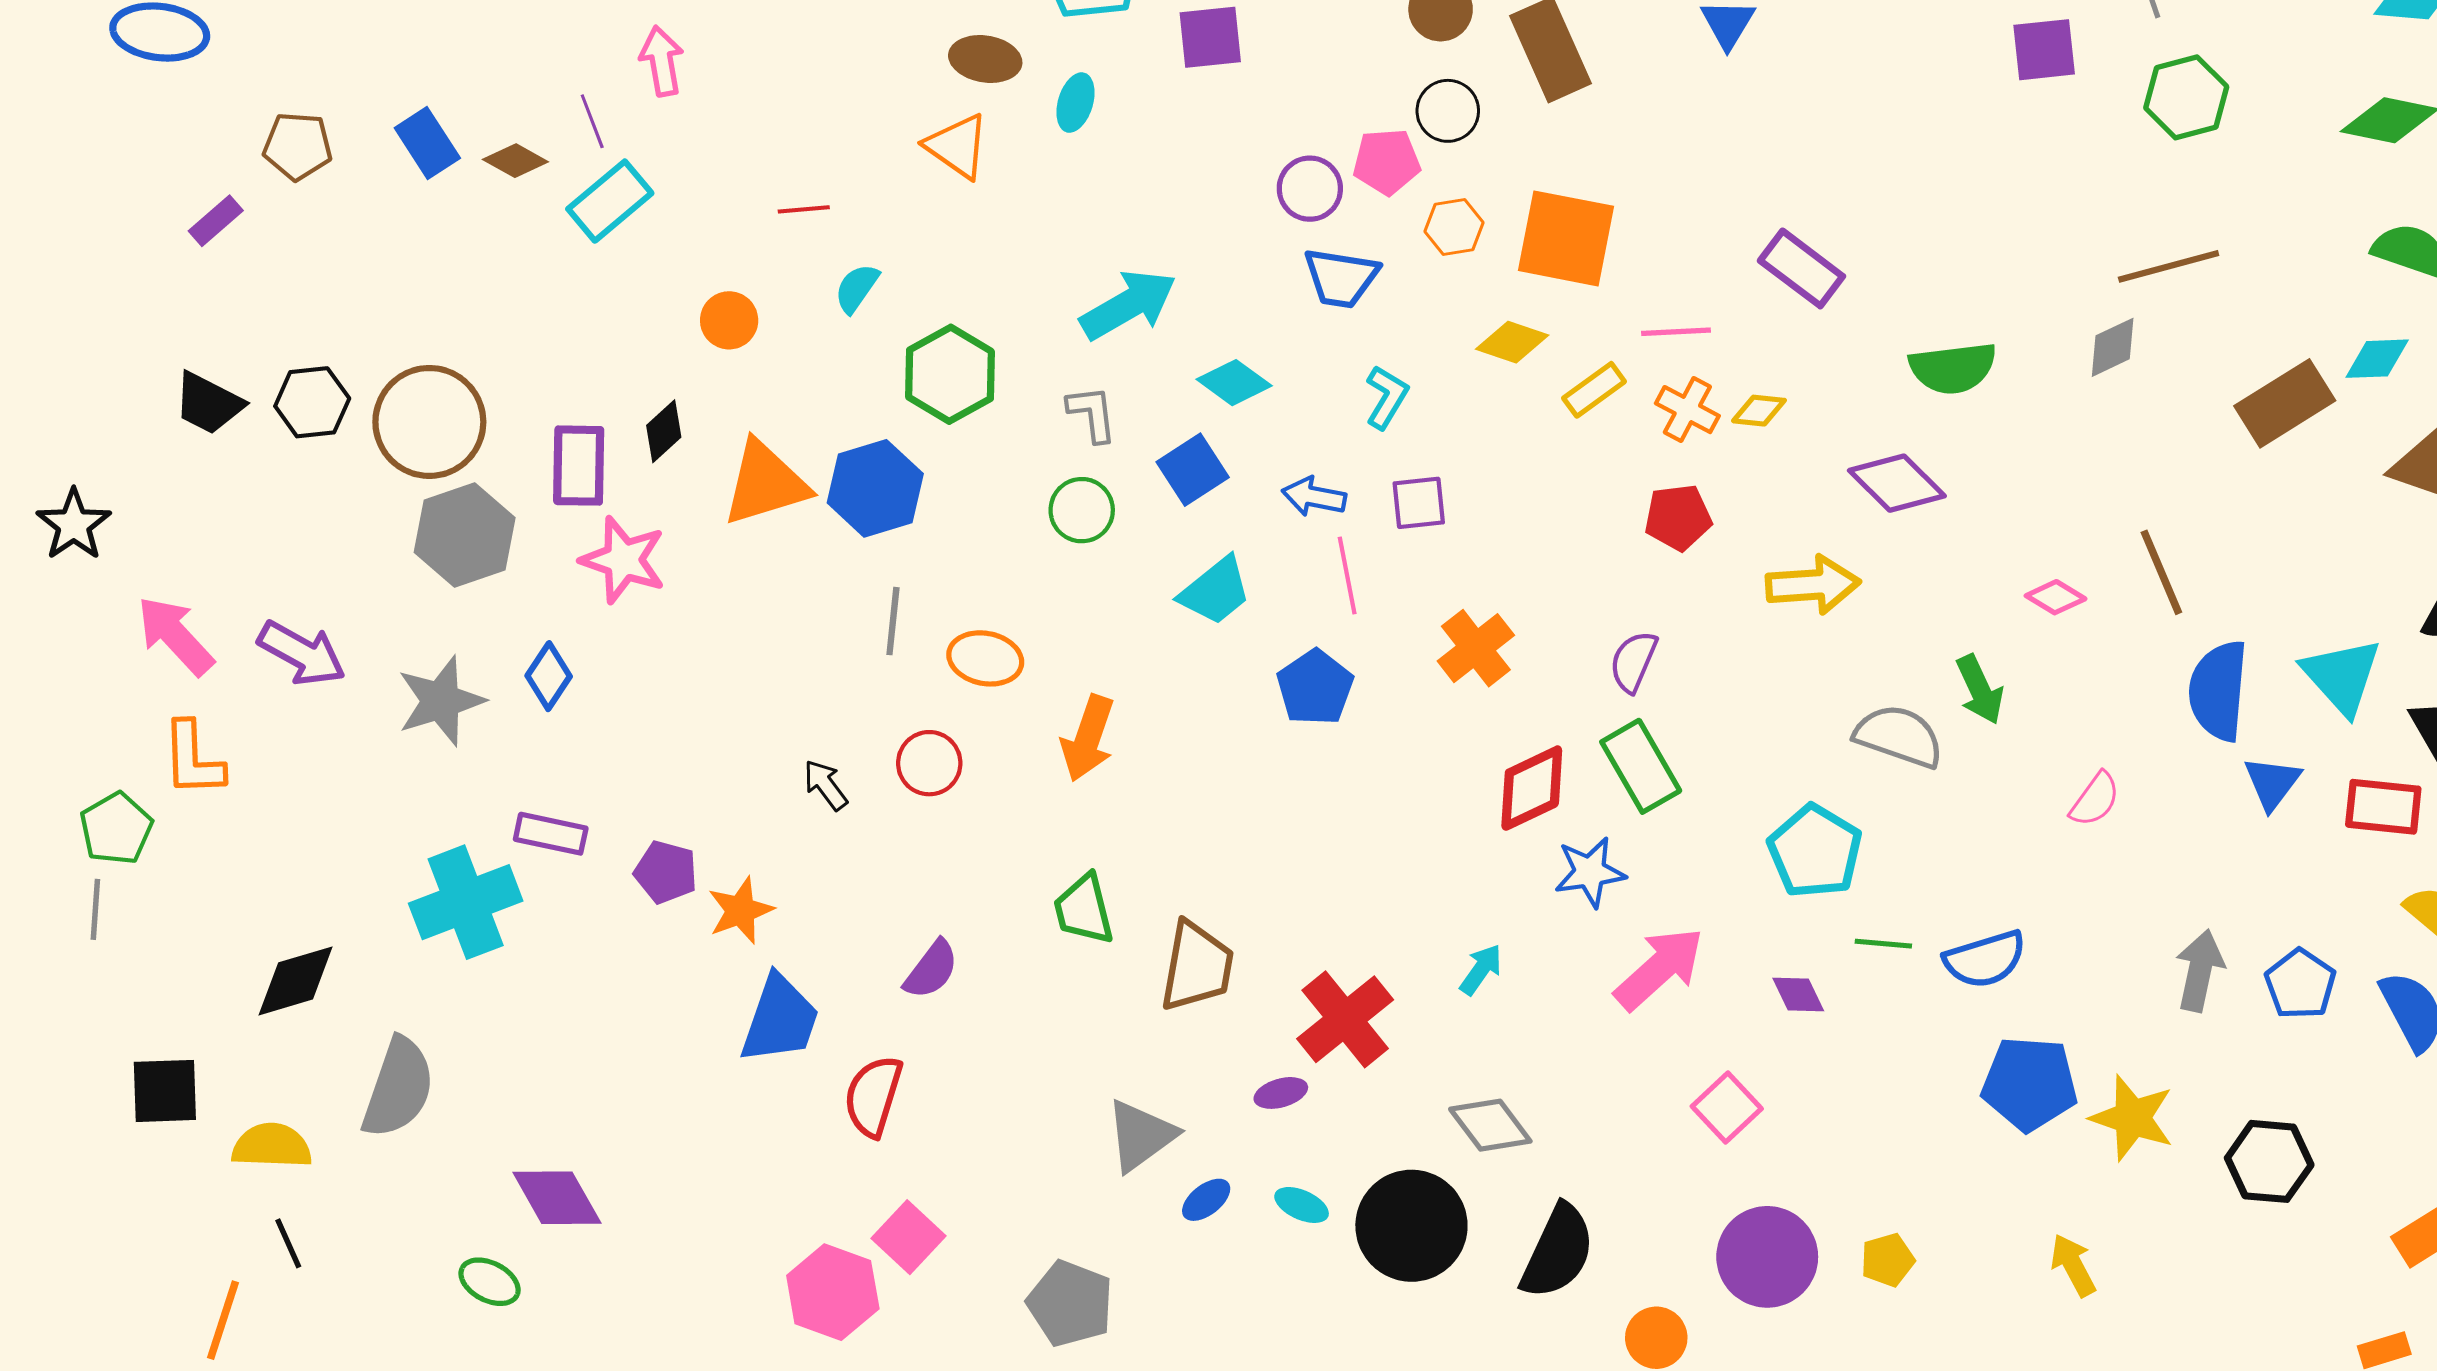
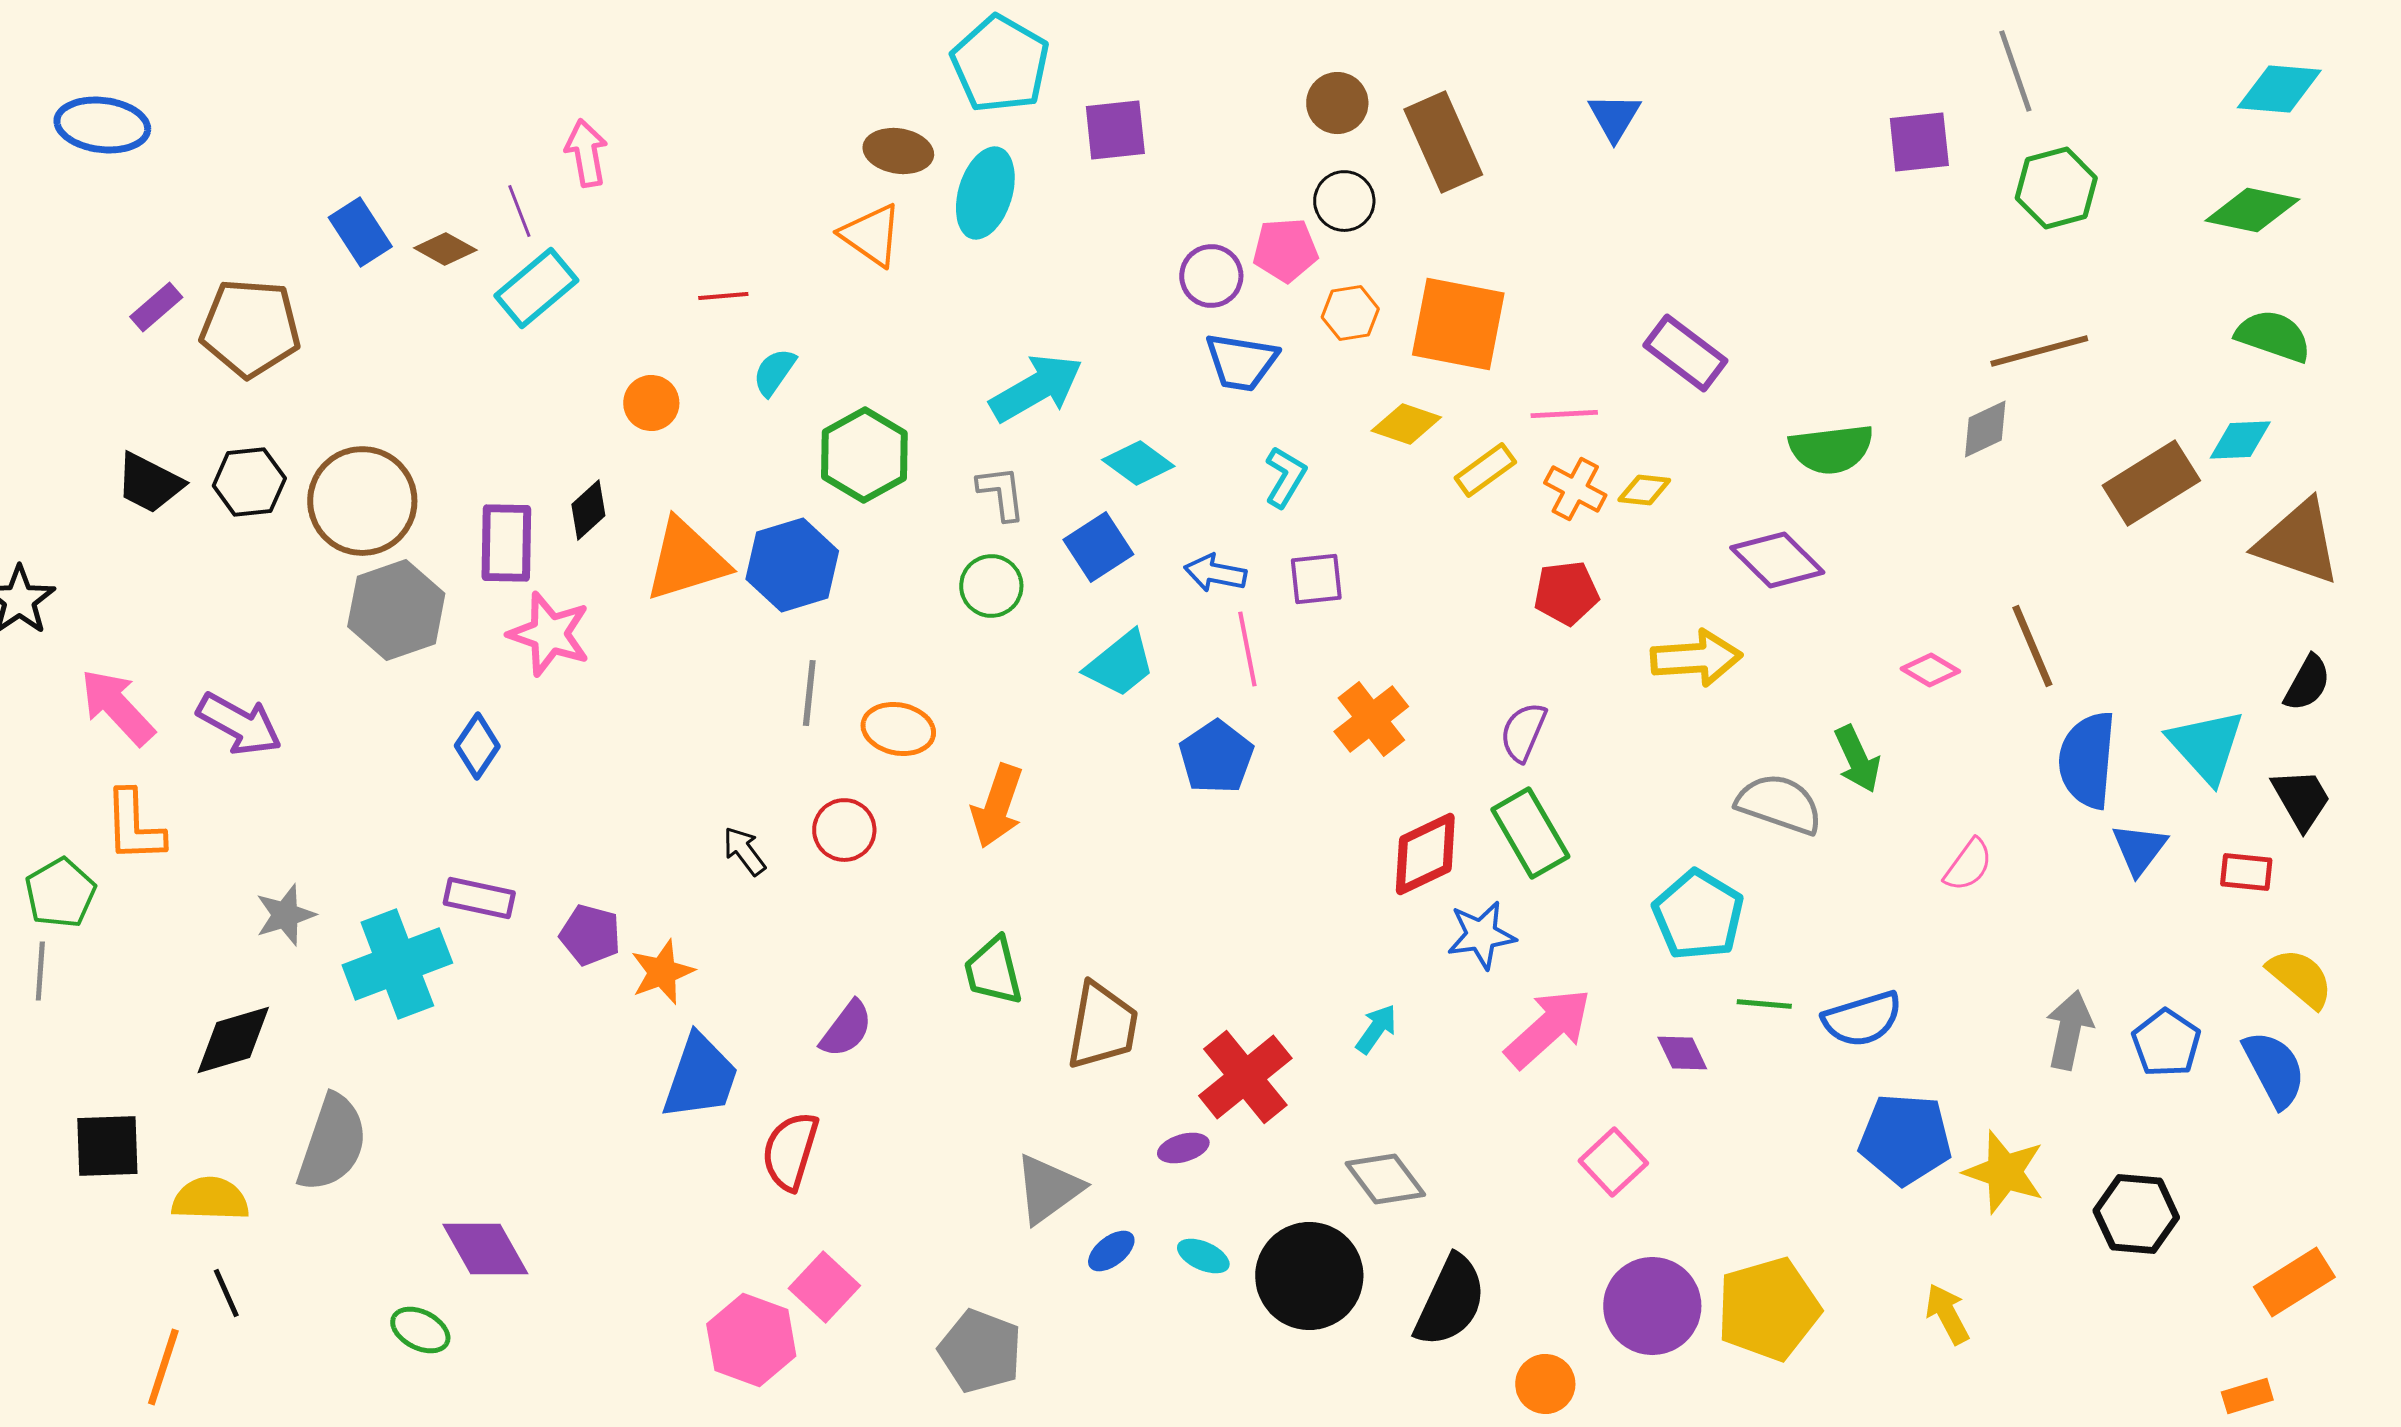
cyan ellipse: (1075, 103) -> (985, 193), size x1.6
brown pentagon: (298, 146) -> (250, 328), moved, size x1.5
gray star: (441, 701) -> (285, 915), moved, size x0.7
red rectangle: (2383, 807) -> (2246, 872), size x0.7
yellow pentagon: (1888, 1260) -> (1768, 1309), size x2.0

